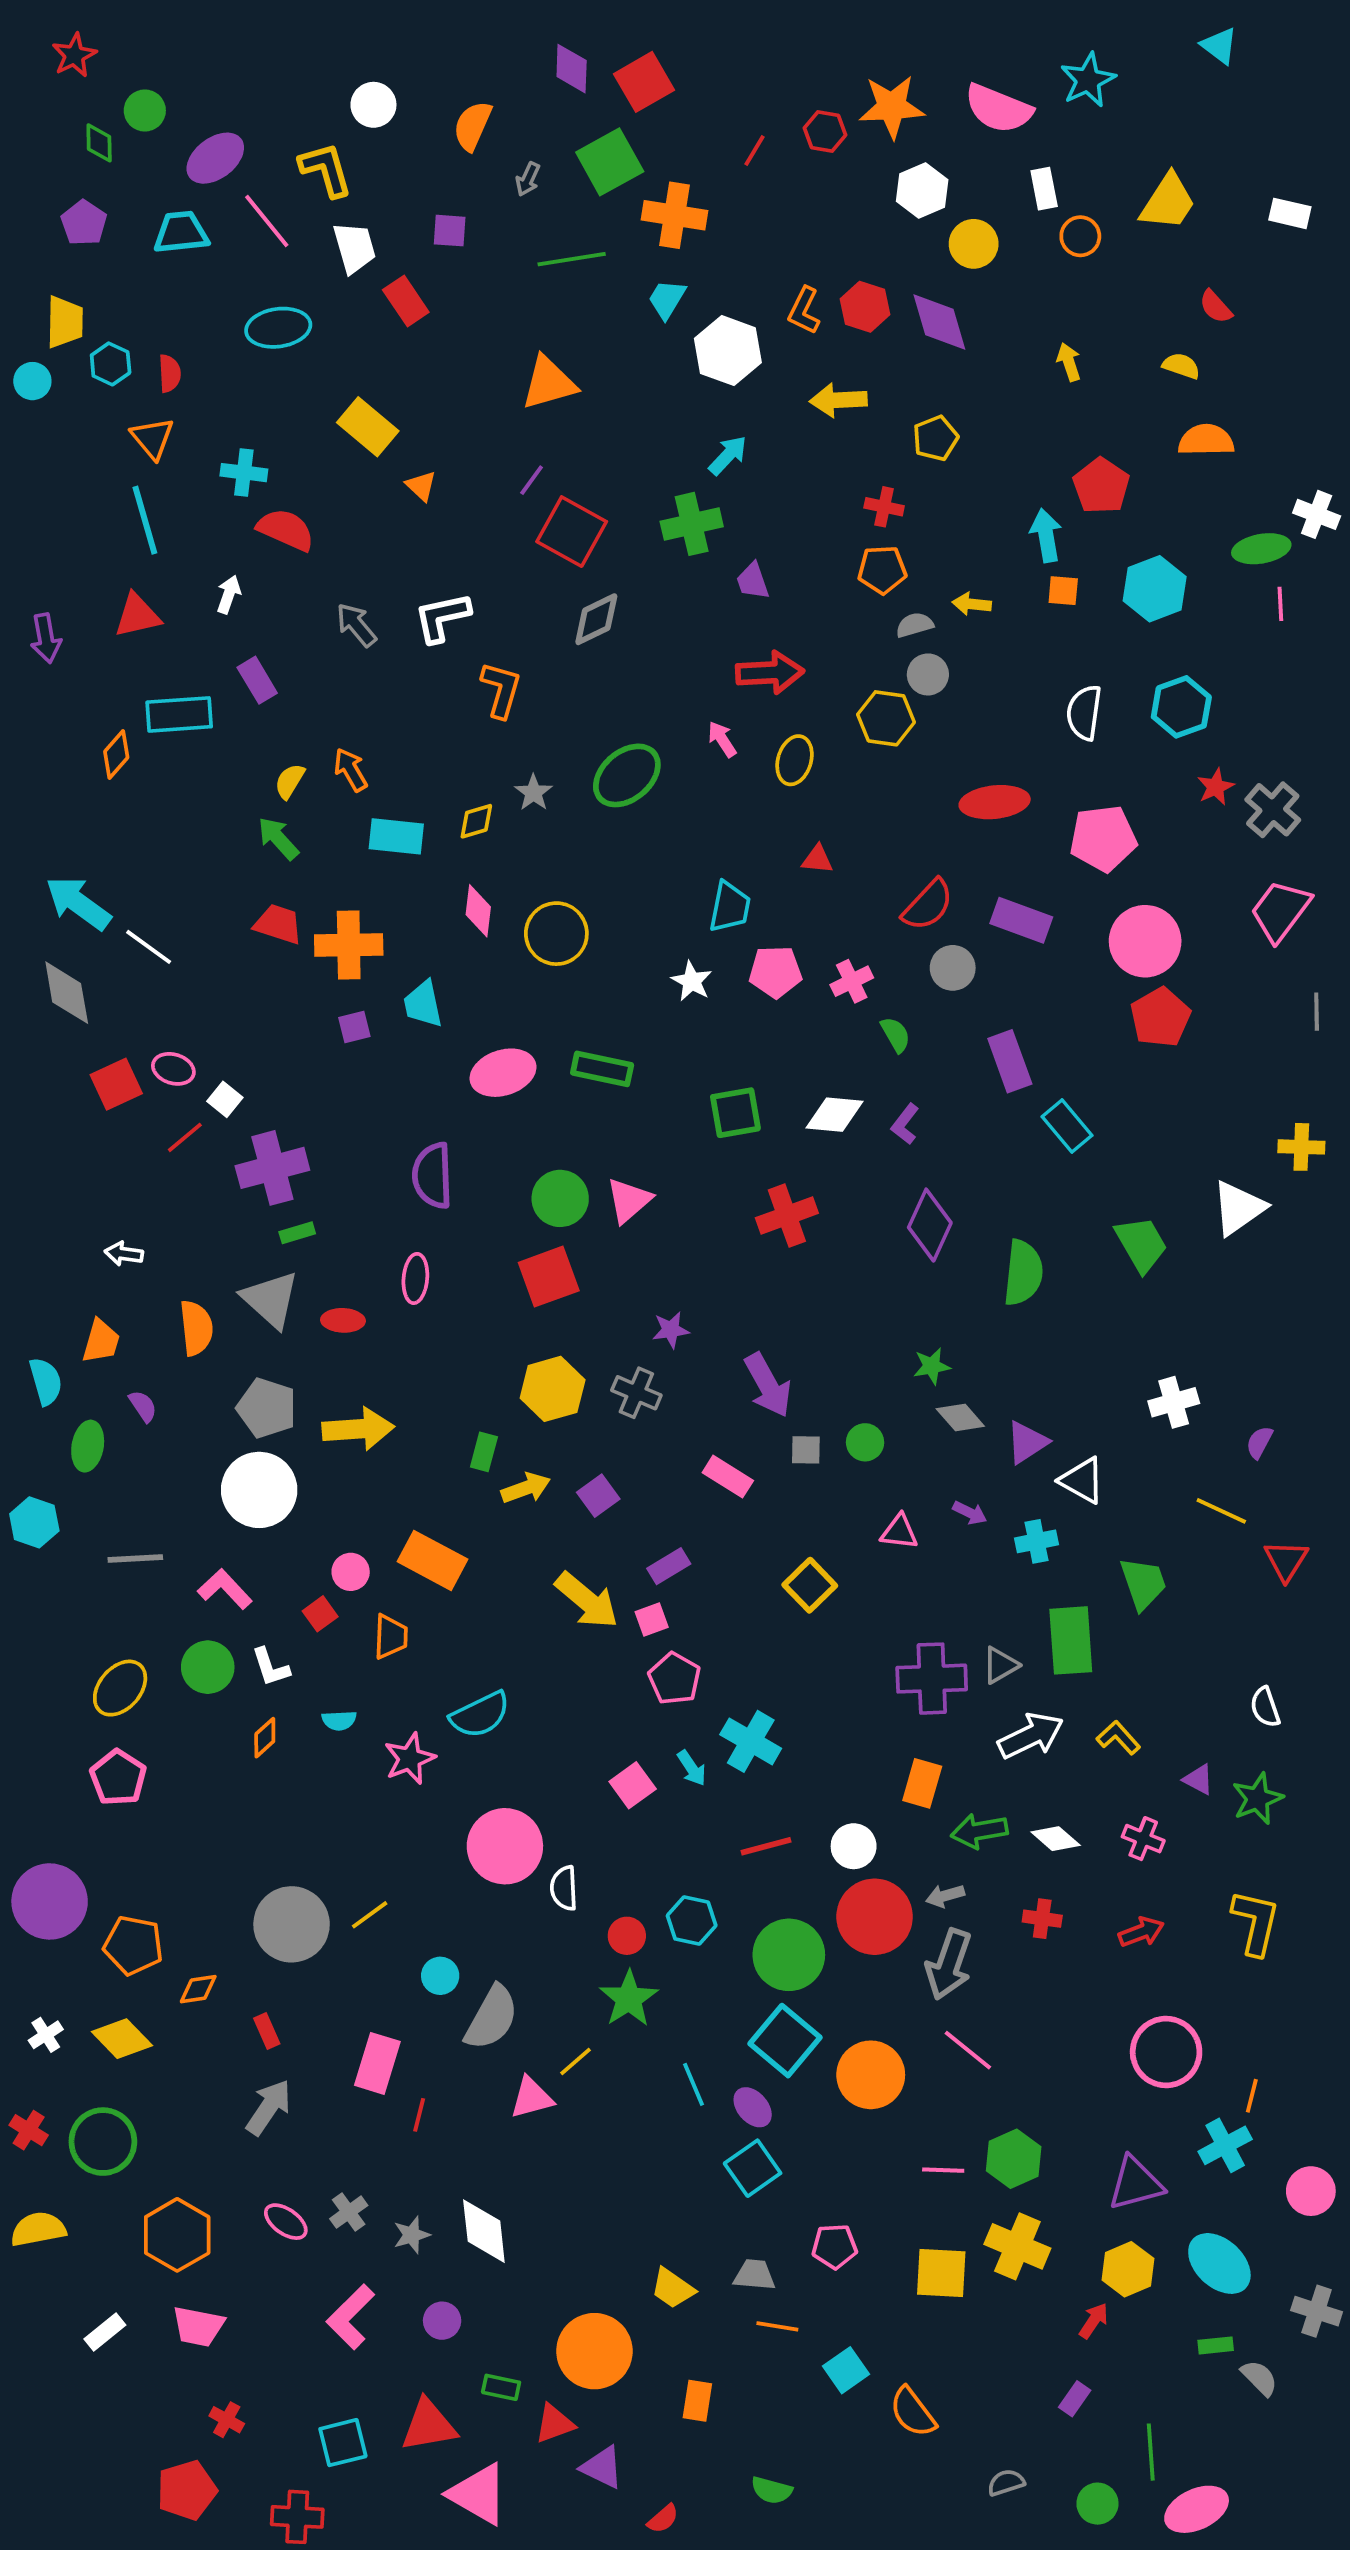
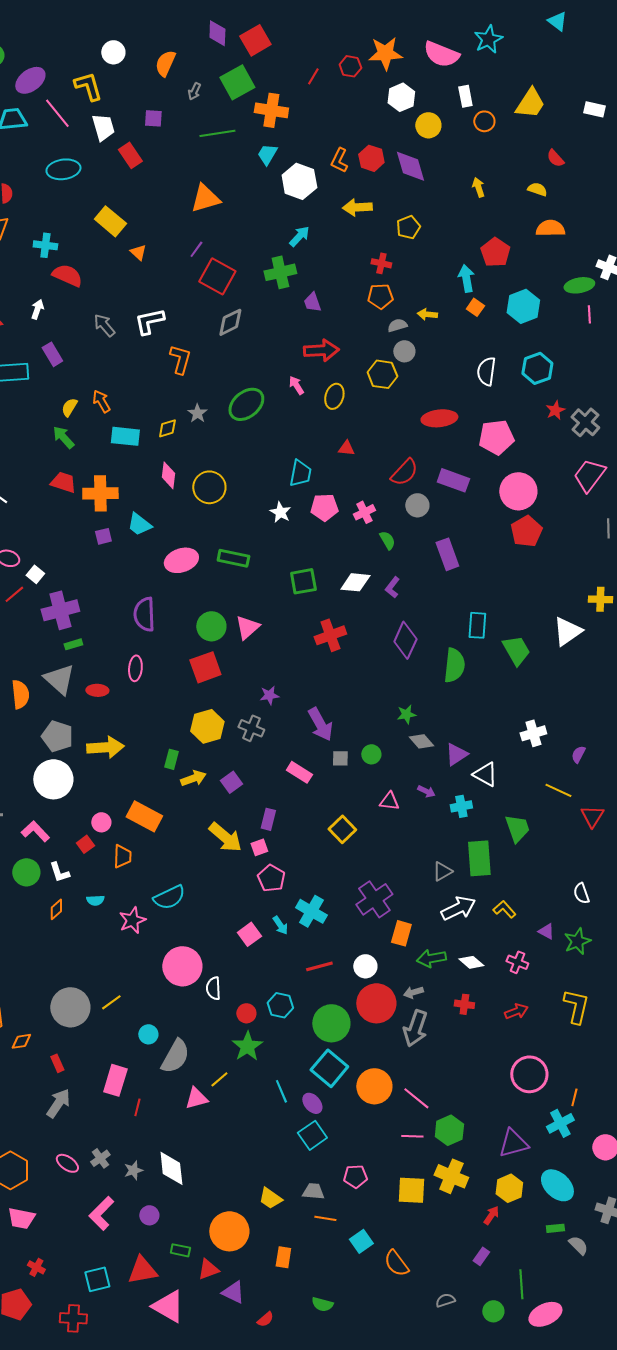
orange square: (1063, 591) -> (475, 307), turned 30
cyan trapezoid: (423, 1004) -> (139, 524), turned -40
cyan rectangle: (1067, 1126) -> (477, 625), moved, turned 44
purple rectangle: (669, 1566) -> (268, 819), turned -45
purple cross: (932, 1679) -> (374, 899), moved, turned -33
pink line: (968, 2050) -> (416, 1098), moved

